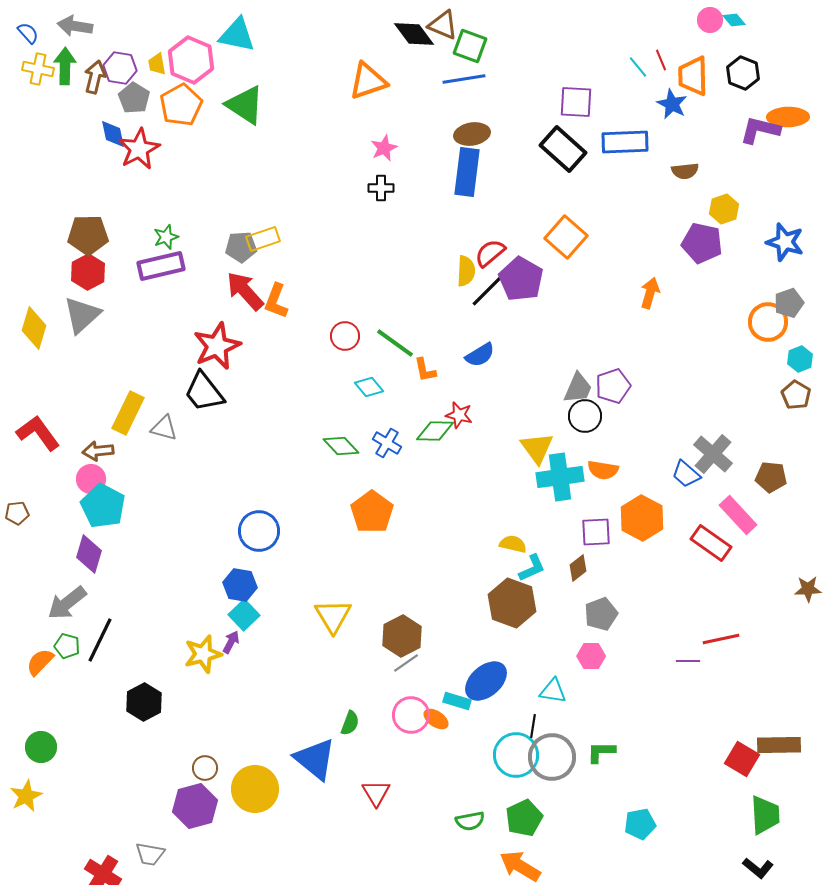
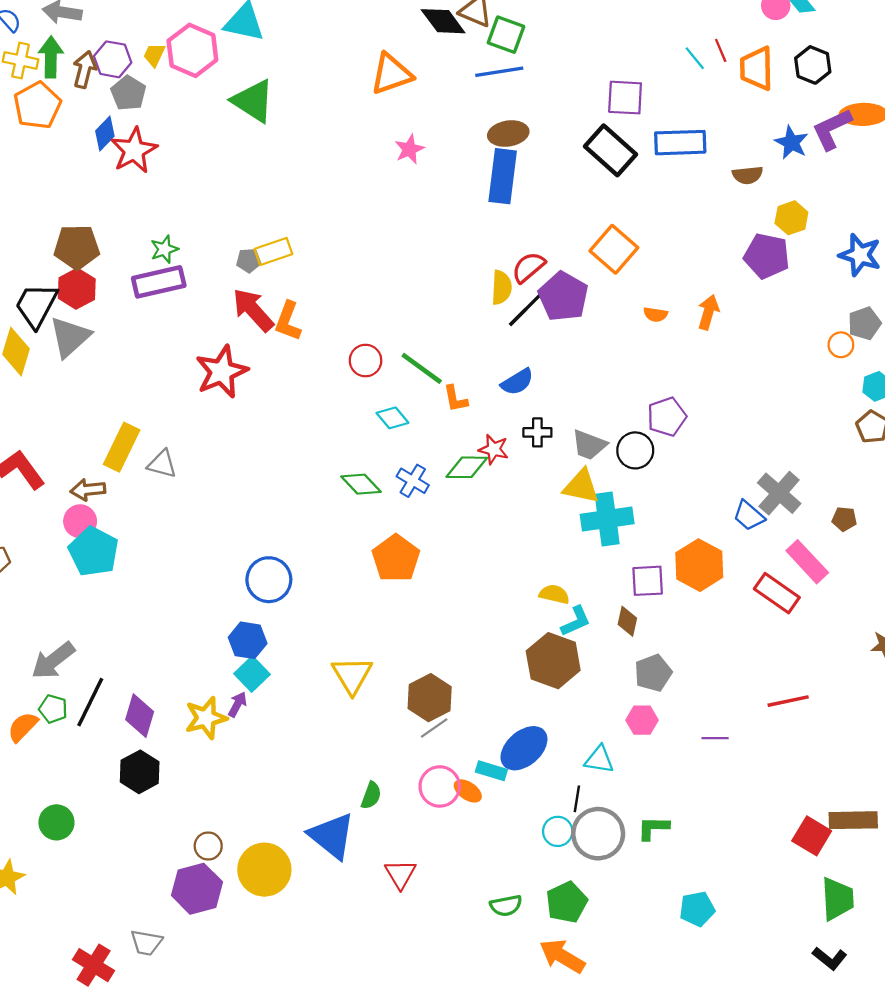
yellow trapezoid: (157, 64) -> (154, 55), turned 35
blue star: (672, 104) -> (791, 143), moved
orange pentagon: (181, 105) -> (37, 105), moved
purple L-shape: (760, 130) -> (832, 129), turned -39
blue diamond: (113, 134) -> (105, 134), turned 56
black cross: (381, 188) -> (537, 432), moved
gray pentagon: (241, 247) -> (249, 261), size x0.7
orange circle: (768, 322) -> (841, 345), size x0.6
gray trapezoid: (578, 388) -> (589, 445), moved, turned 88
black trapezoid: (204, 392) -> (36, 305), moved, turned 66
yellow triangle: (537, 448) -> (581, 486), turned -42
orange semicircle: (603, 470) -> (655, 314), moved, size x0.7
brown pentagon: (771, 477) -> (844, 519), size x0.7
purple diamond: (89, 554) -> (140, 716), moved
brown diamond: (578, 568) -> (627, 621), turned -40
purple line: (688, 661) -> (715, 738), moved
green circle: (41, 747) -> (56, 822), moved
cyan circle: (516, 755) -> (558, 831), size x0.6

